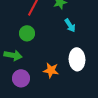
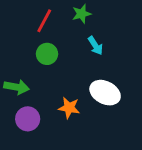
green circle: (27, 33) -> (47, 54), moved
white ellipse: (77, 59) -> (105, 93), turned -60

